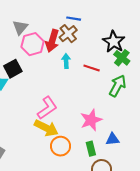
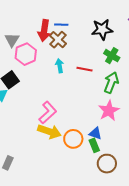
red arrow: (52, 41) -> (44, 30), moved
black star: (114, 42) -> (102, 29), moved, turned -30
pink star: (91, 120) -> (109, 111), moved
blue triangle: (113, 139) -> (95, 133), moved, turned 32
orange circle: (60, 146) -> (73, 139), moved

